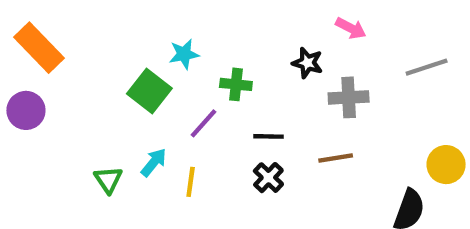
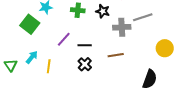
gray line: (427, 67) -> (143, 17), moved
green cross: (236, 84) -> (78, 10), moved
purple line: (204, 123) -> (64, 39), moved
yellow circle: (446, 165) -> (165, 48), moved

